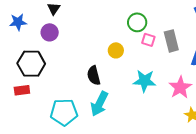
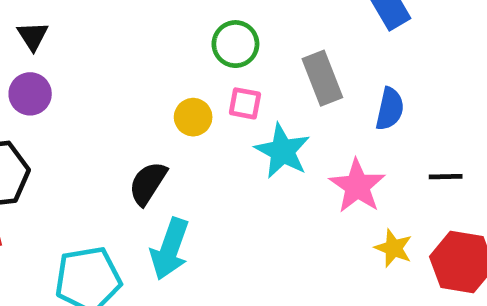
pink square: (148, 40) -> (245, 103), moved
black semicircle: (94, 75) -> (148, 183), turned 54
cyan star: (144, 81) -> (282, 151), moved, turned 30

